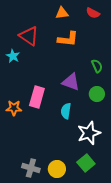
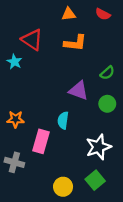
green semicircle: (97, 66) -> (107, 73), turned 72
pink rectangle: (37, 97) -> (41, 141), moved
cyan semicircle: (66, 111) -> (63, 120), moved
gray cross: (31, 168) -> (14, 162), moved

